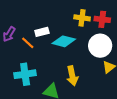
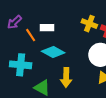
cyan diamond: (64, 41) -> (53, 52), moved

